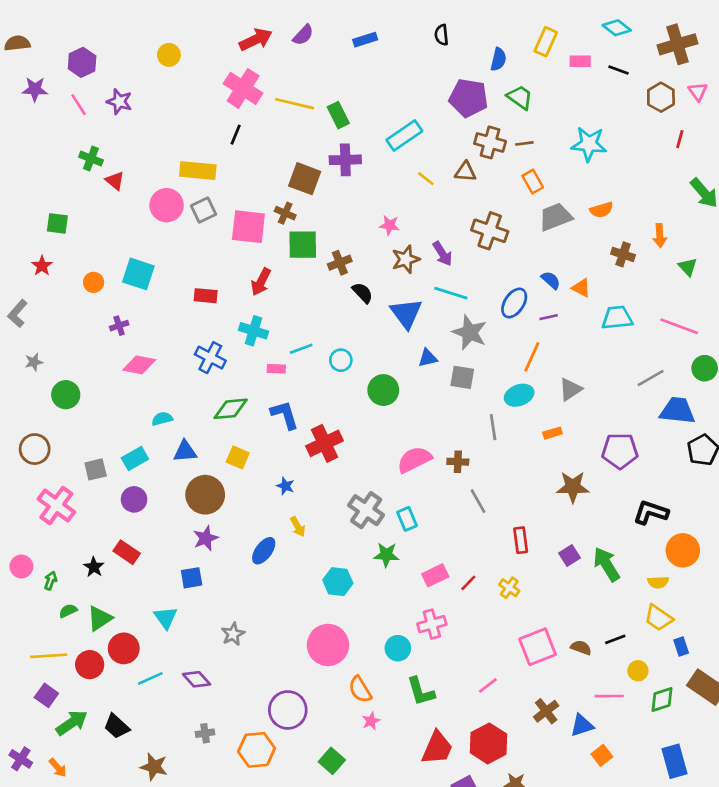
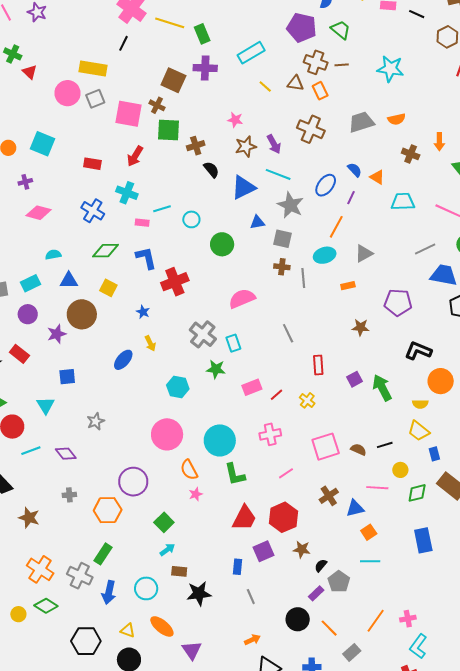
orange rectangle: (533, 182) -> (320, 91), moved
blue triangle: (406, 313) -> (243, 187), turned 36
purple line: (549, 317) -> (351, 198), turned -56
brown cross: (458, 462) -> (282, 267), moved
brown star: (573, 487) -> (361, 327), size x0.7
purple star: (206, 538) -> (57, 334), moved
pink cross: (432, 624) -> (270, 434), moved
cyan circle: (398, 648) -> (220, 440), size x1.6

